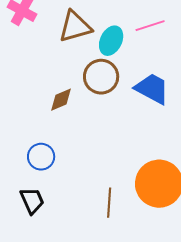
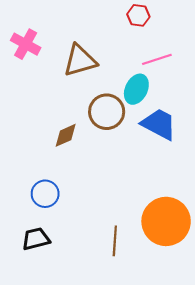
cyan ellipse: (111, 41) -> (136, 89), moved
black trapezoid: (32, 201) -> (36, 239), turned -80

